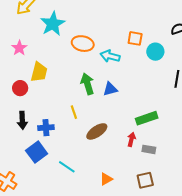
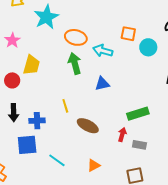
green arrow: (87, 84) -> (75, 63), moved
brown ellipse: (97, 131) -> (88, 126), turned 60
blue square: (37, 152) -> (27, 145), turned 30
orange triangle: (106, 179) -> (94, 165), moved

